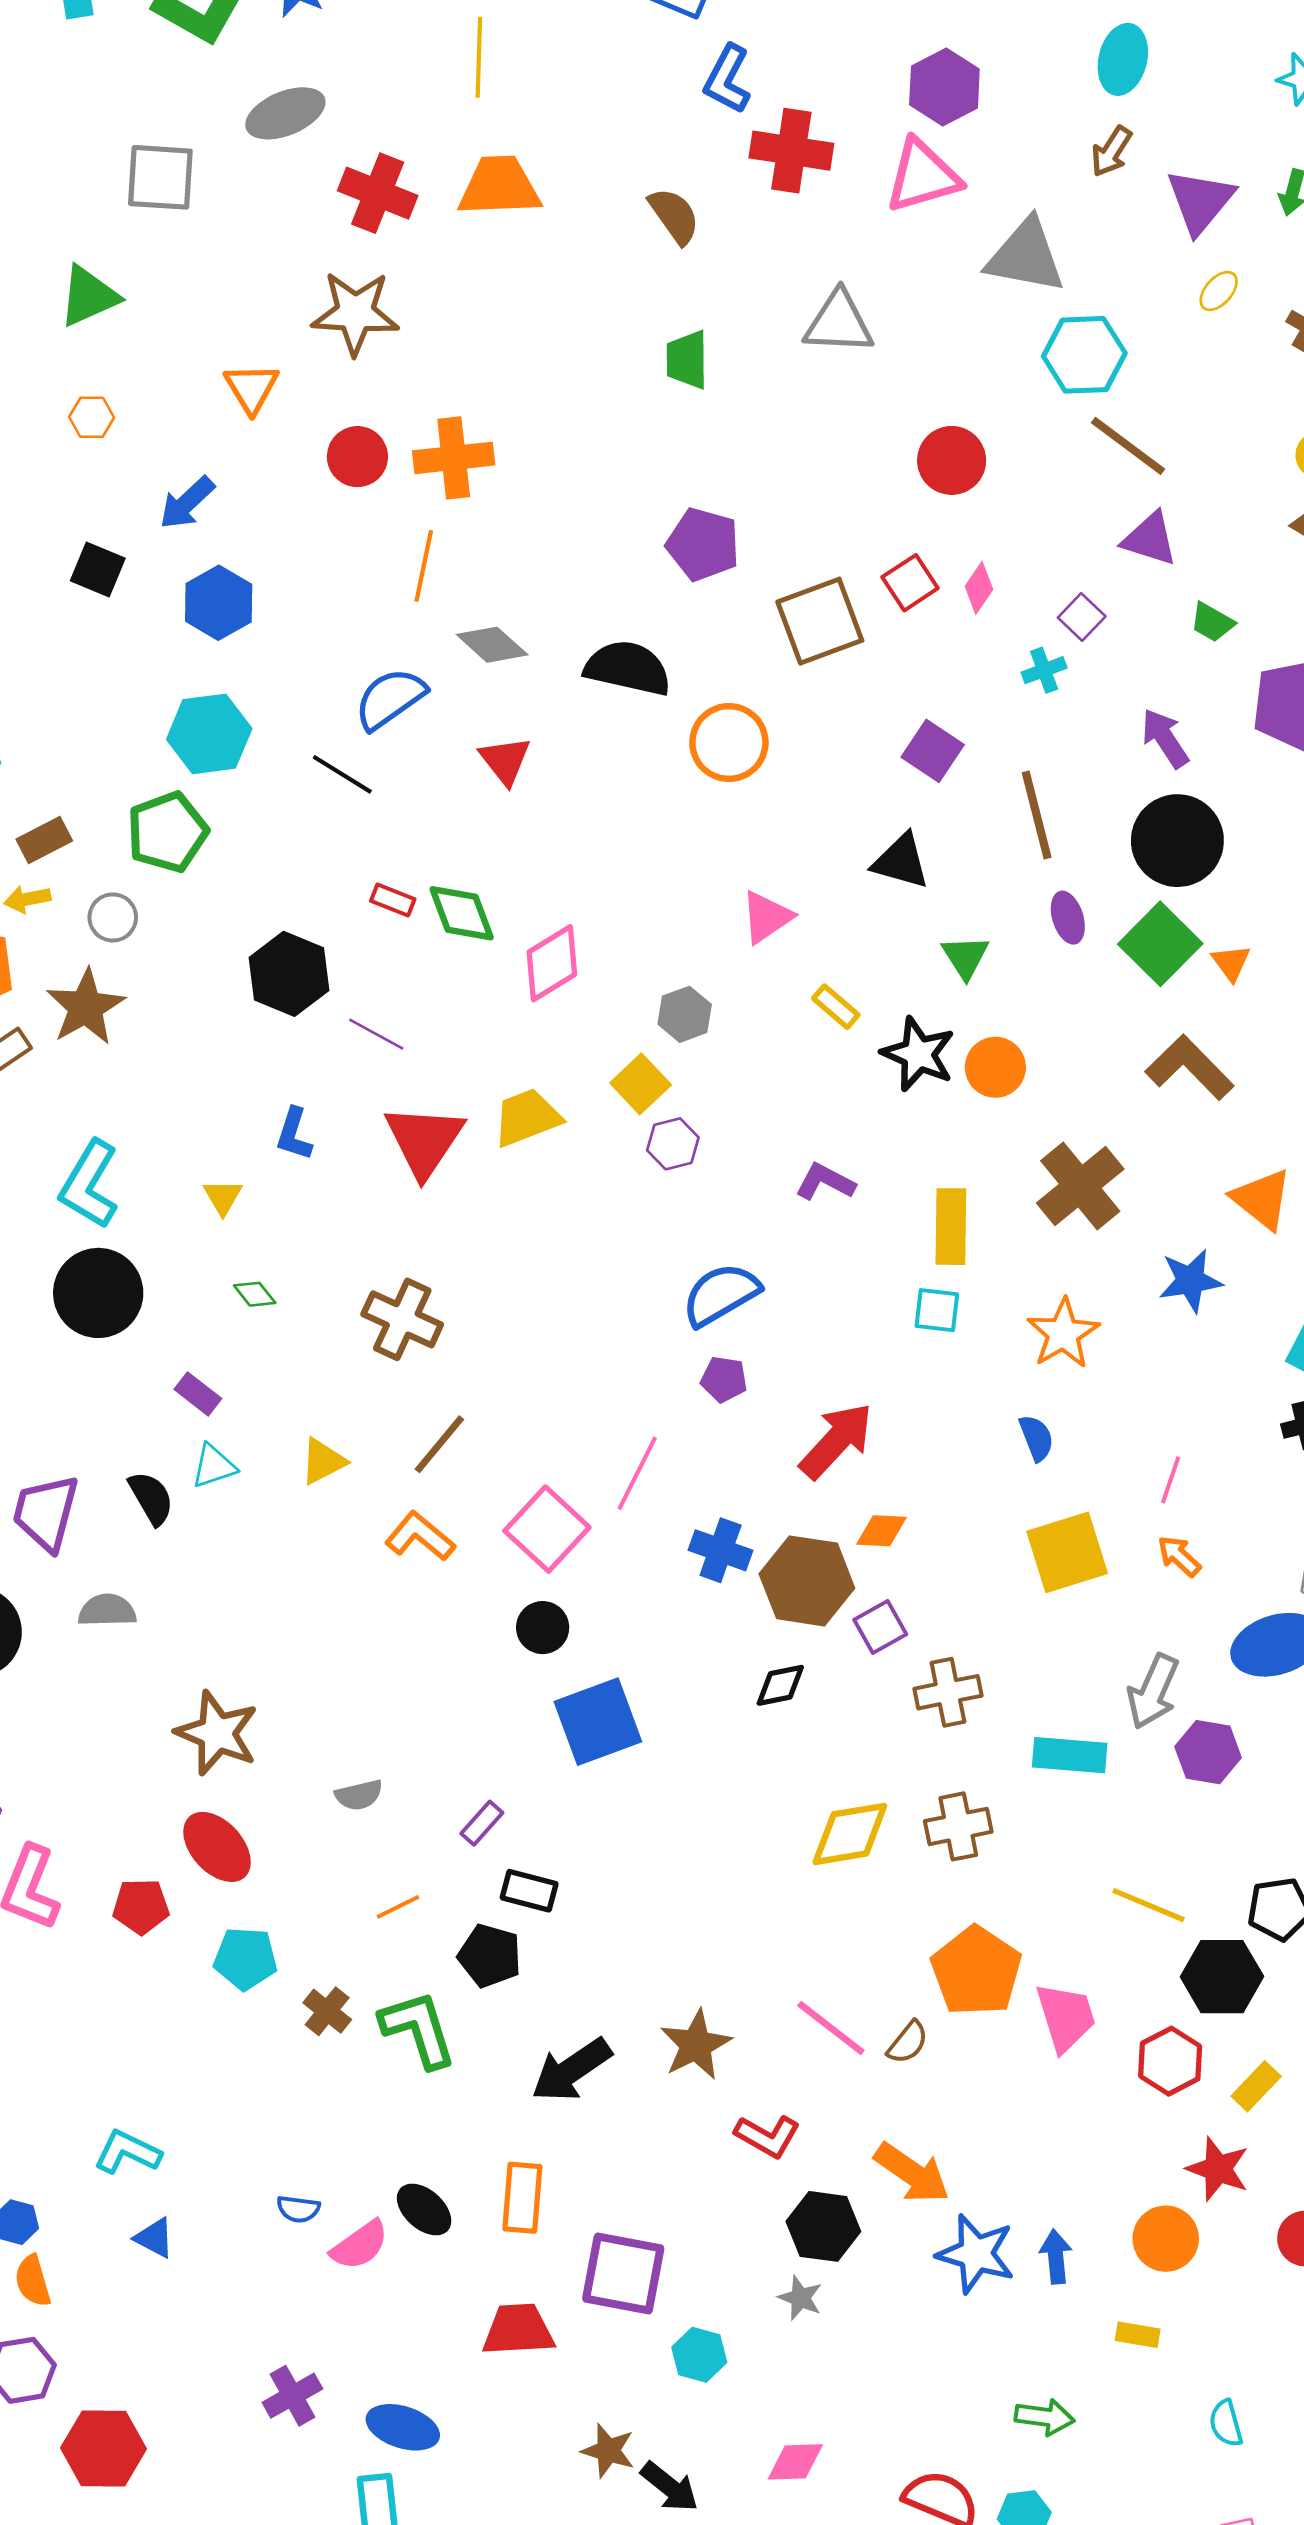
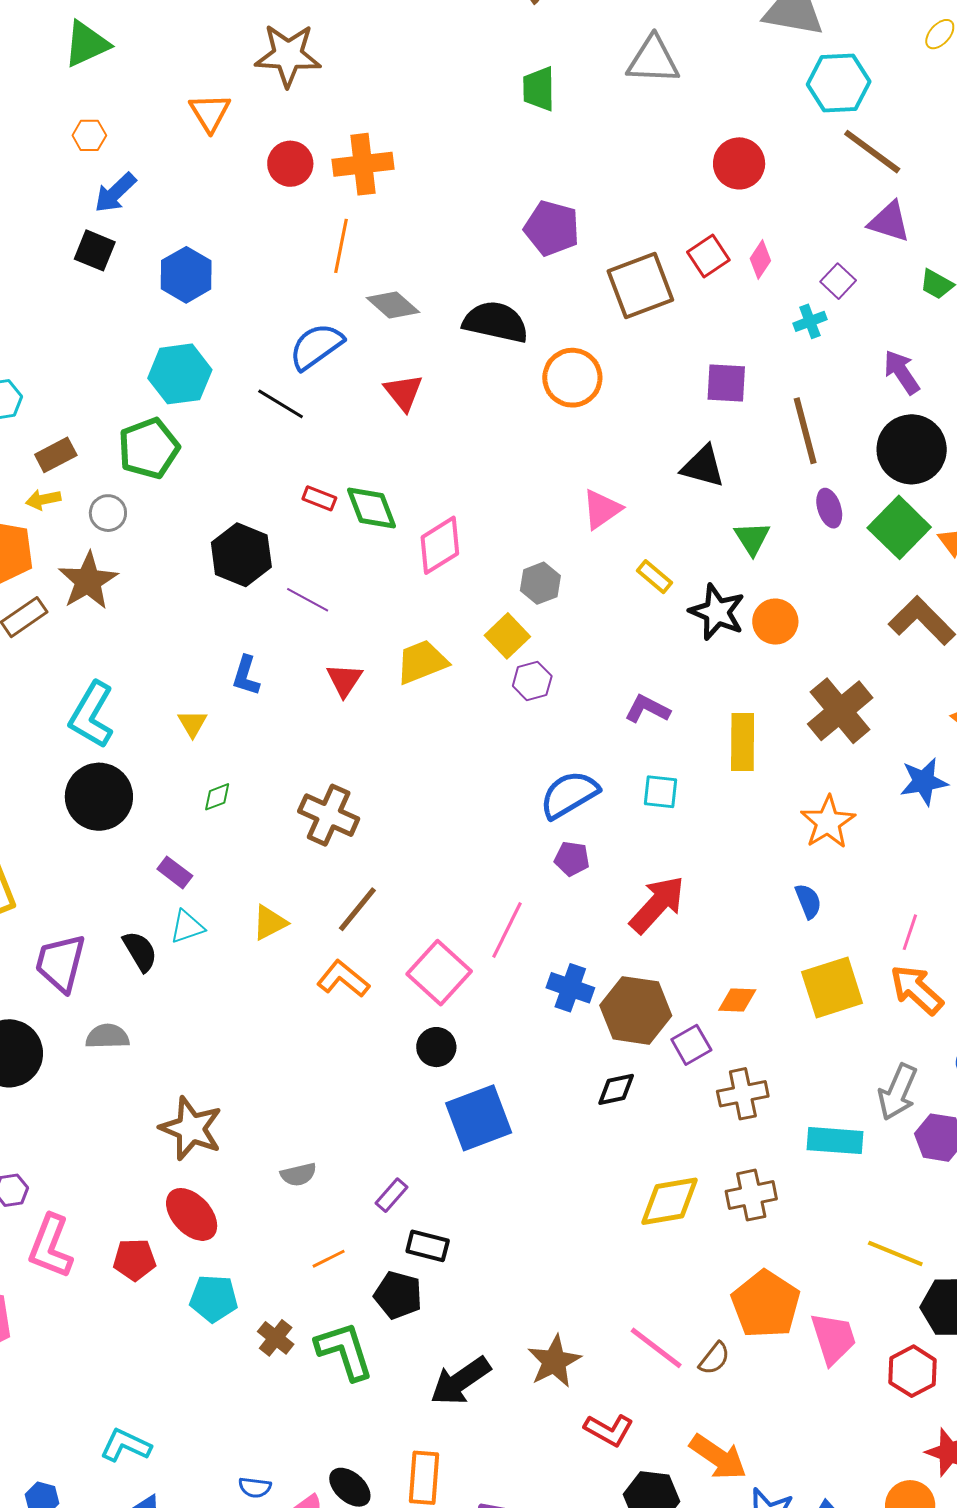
blue arrow: (187, 503) -> (115, 193), moved
purple square: (933, 751) -> (726, 383), turned -30
red triangle: (424, 1141) -> (344, 680), size x0.6
green diamond: (255, 1294) -> (217, 797), turned -72
cyan square: (937, 1310) -> (661, 792), moved
orange diamond: (882, 1531) -> (737, 1000), moved
orange arrow: (1179, 1556) -> (917, 990), size x1.6

